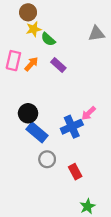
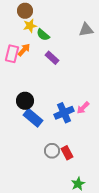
orange arrow: (31, 64) -> (24, 50), moved
pink arrow: (89, 113) -> (83, 108), moved
gray circle: (47, 159) -> (52, 151), moved

